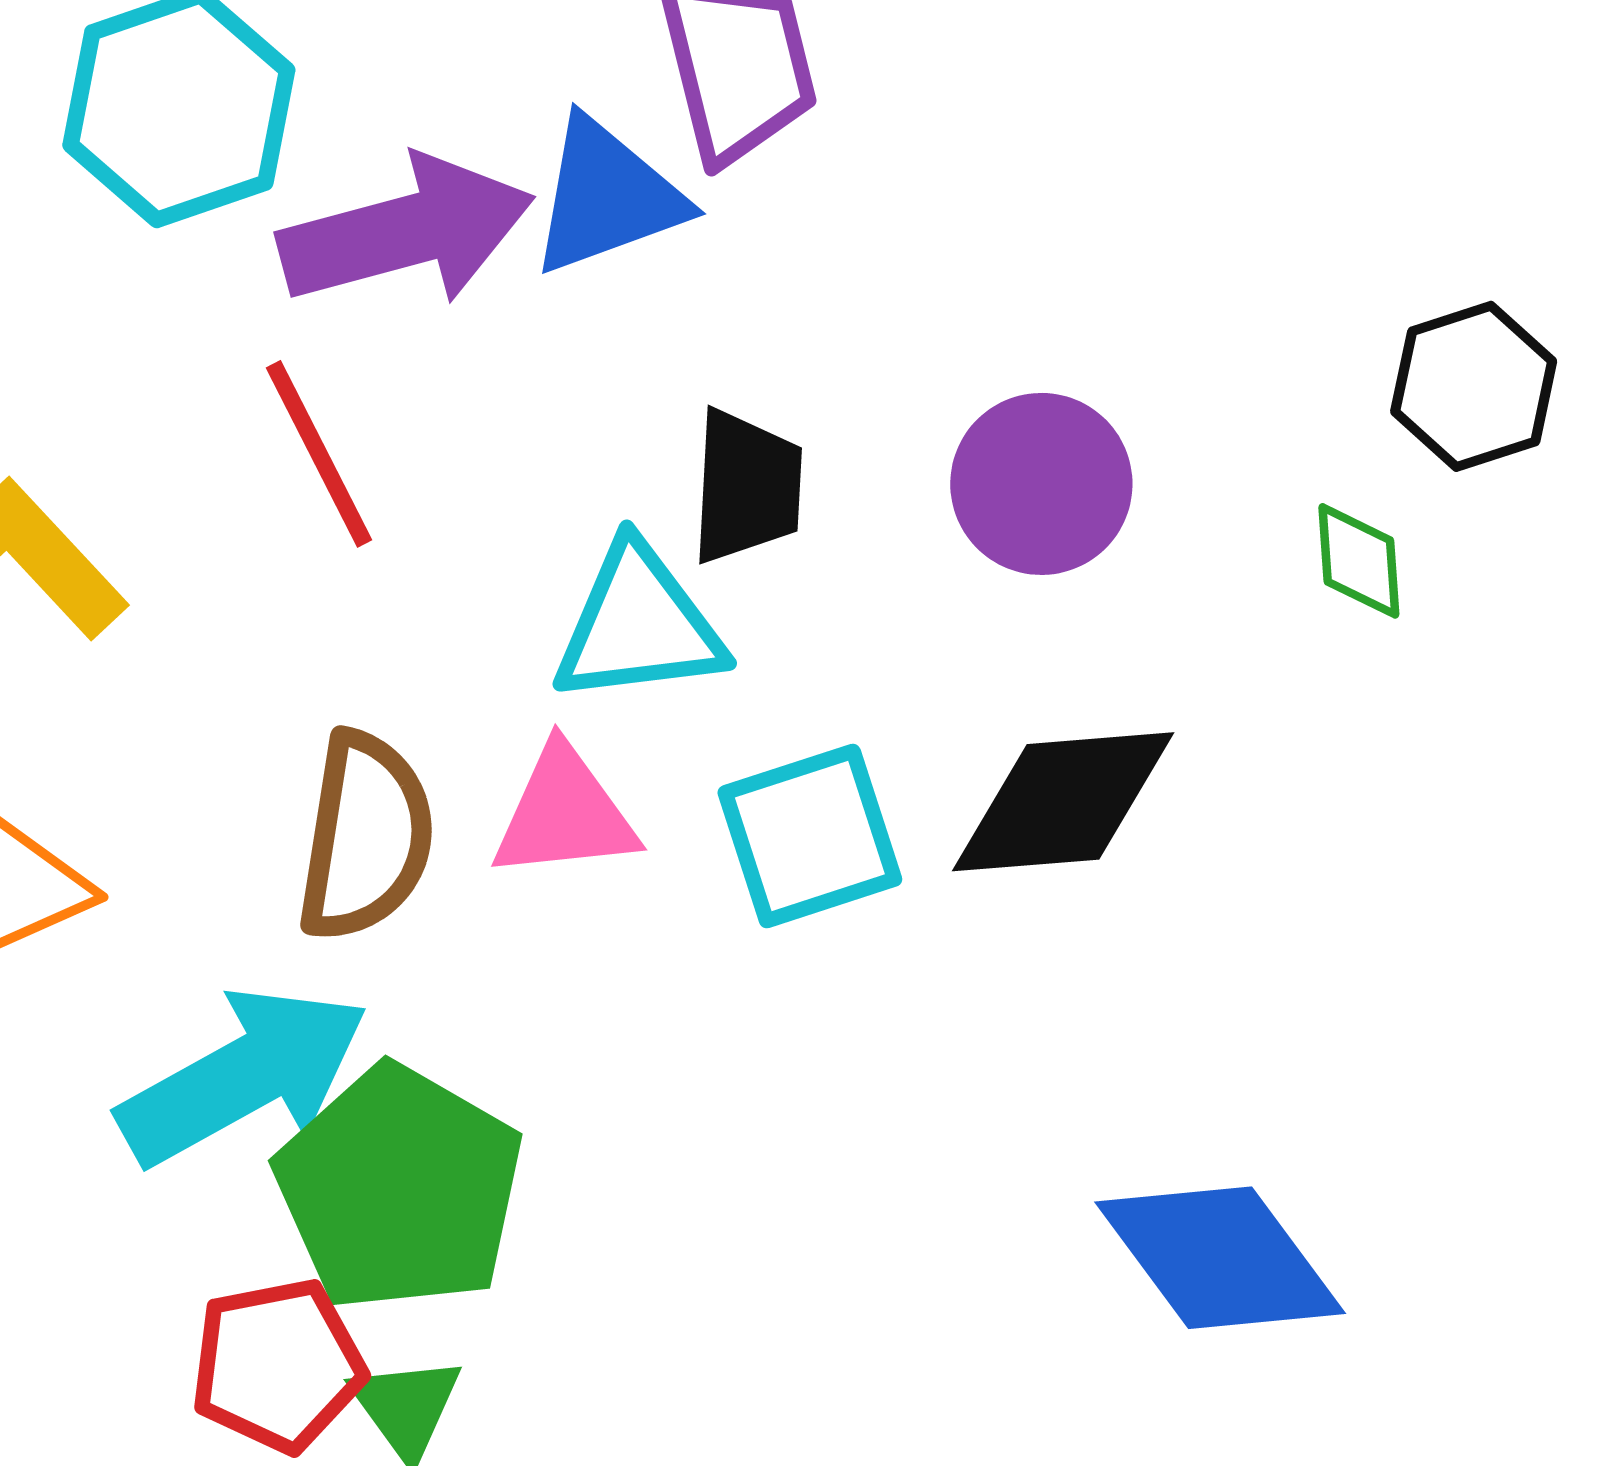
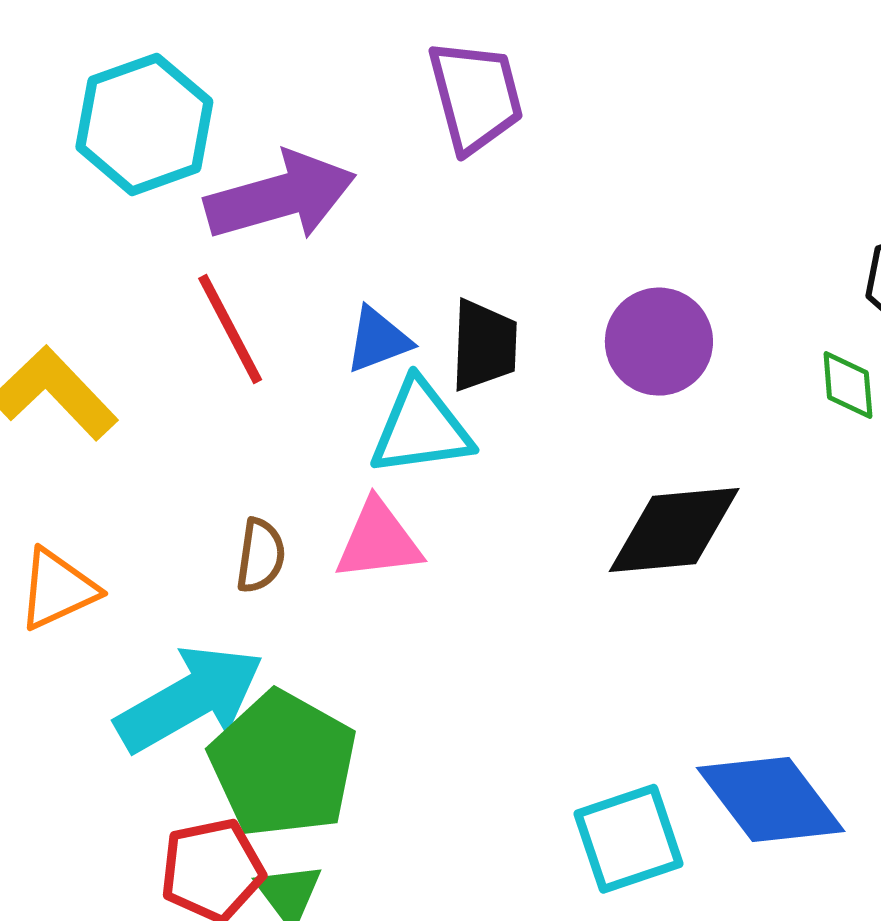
blue triangle: (607, 197) -> (378, 340), moved, size x0.7
brown semicircle: (366, 836) -> (261, 556), size x0.6
cyan square: (810, 836) -> (629, 839), moved

